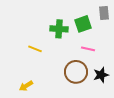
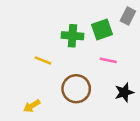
gray rectangle: (104, 13) -> (128, 16), turned 32
brown circle: (76, 72) -> (76, 89), moved

